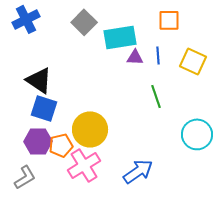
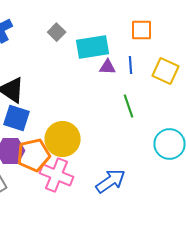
gray square: (84, 22) -> (56, 32), size x0.7
orange pentagon: (61, 145) -> (34, 155), size x1.4
pink cross: (84, 165) -> (56, 175), turned -36

